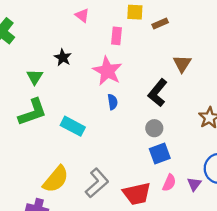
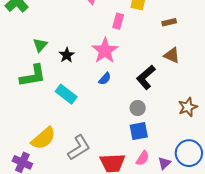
brown rectangle: (160, 24) -> (169, 22), moved
black star: (63, 57) -> (67, 55), moved
brown triangle: (182, 64) -> (172, 55), turned -48
blue semicircle: (113, 102) -> (105, 79), turned 40

